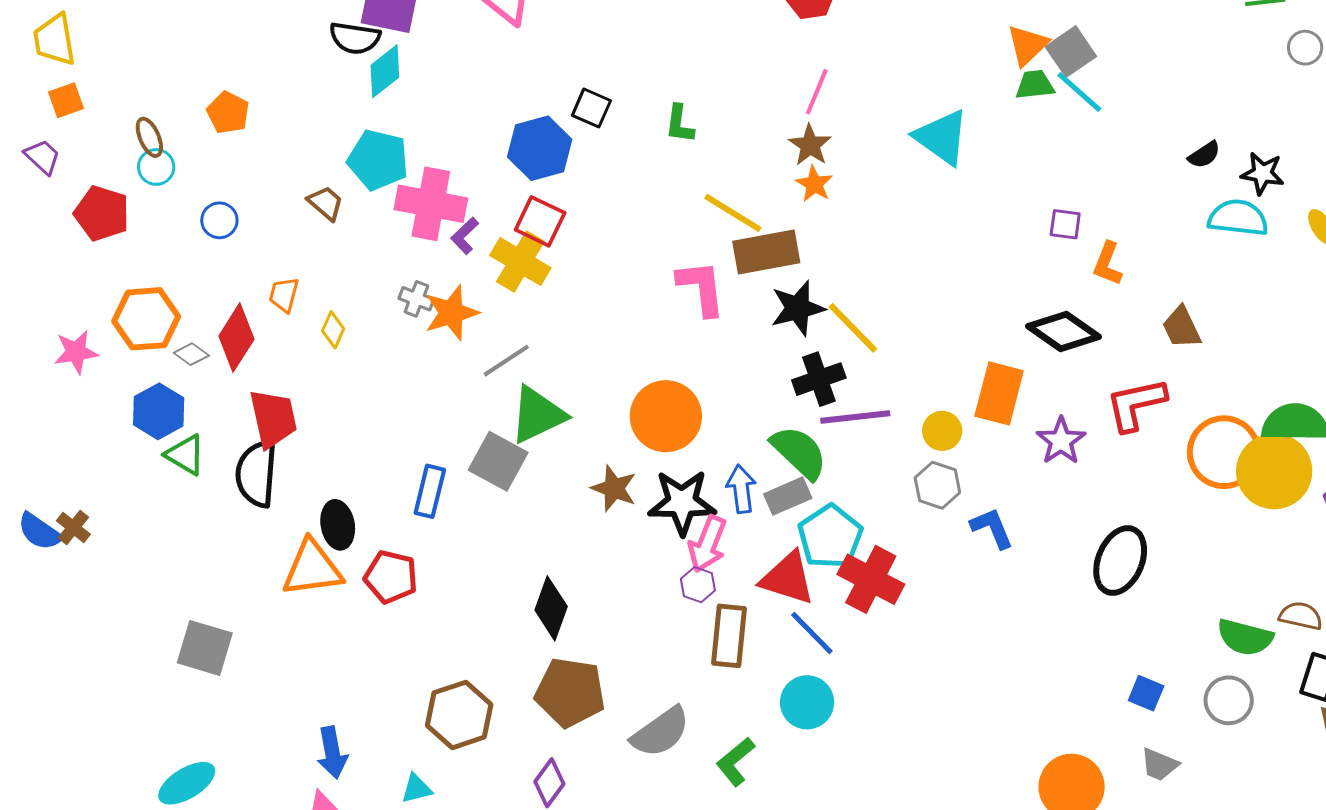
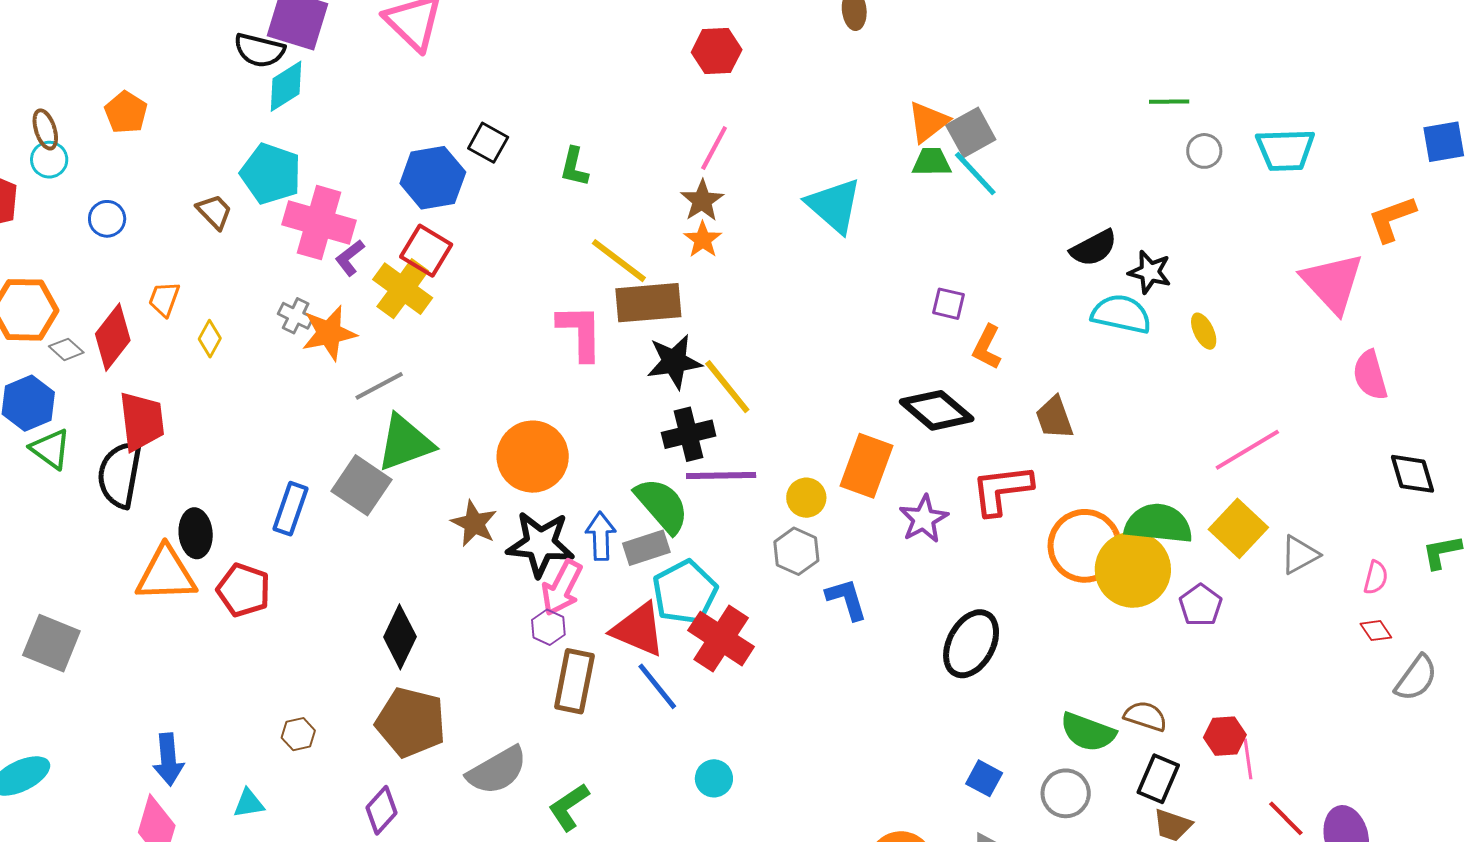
black semicircle: (1204, 155) -> (1094, 248), size x1.4
cyan circle: (807, 702) -> (714, 778), moved, size x0.7
brown hexagon: (459, 715) -> (298, 734), size x0.5

